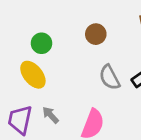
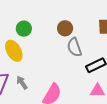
gray semicircle: (110, 77) -> (74, 47), moved

